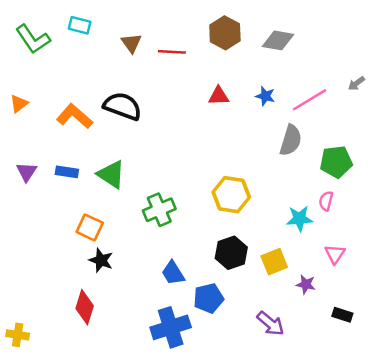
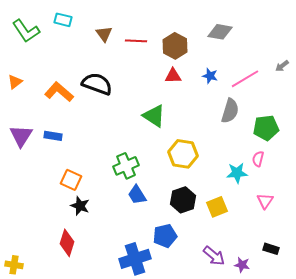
brown hexagon: (225, 33) -> (175, 46), moved
purple triangle: (26, 172) -> (21, 136), size x1.4
green triangle: (111, 174) -> (154, 116), moved
blue trapezoid: (173, 273) -> (137, 195), moved
purple star: (306, 284) -> (242, 265), moved

